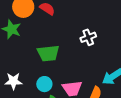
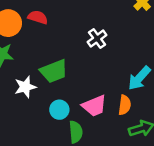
white star: (13, 81) -> (25, 87), moved

